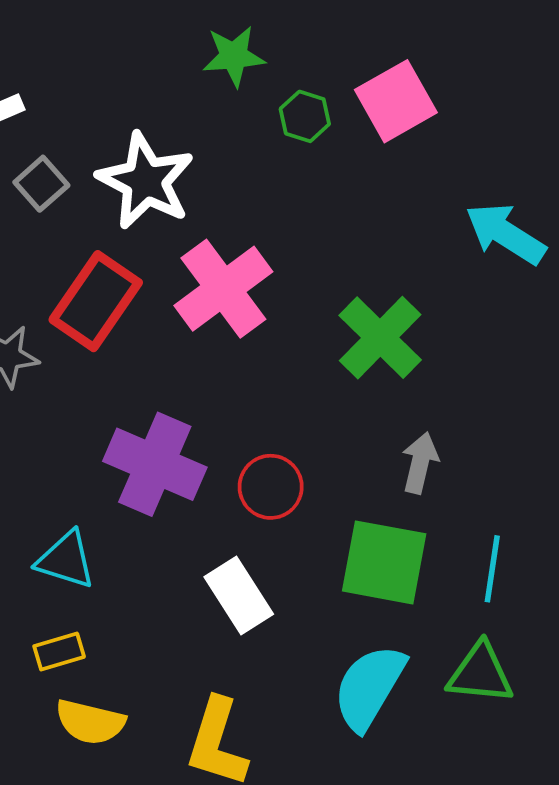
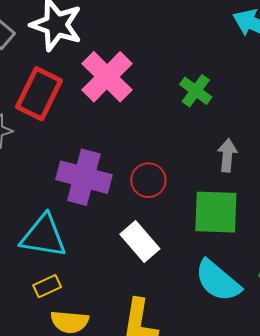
green cross: (380, 338) -> (196, 91), size x0.7
cyan triangle: (66, 560) -> (43, 236), size x1.4
cyan semicircle: (369, 687) -> (218, 281), turned -72

